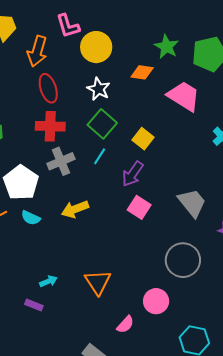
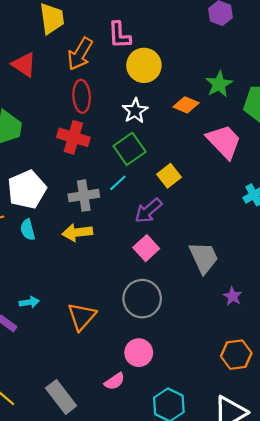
gray cross: (61, 161) -> (84, 196), moved
cyan semicircle: (31, 218) -> (28, 230), turned 36
gray circle: (183, 260) -> (142, 299), moved
pink semicircle: (125, 324) -> (115, 381), moved

